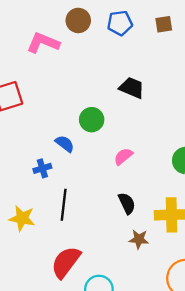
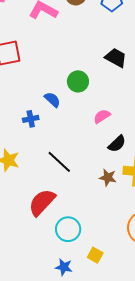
black semicircle: (127, 203) -> (117, 144), moved, turned 66
black line: (64, 205) -> (59, 162), moved, turned -60
brown star: (139, 239) -> (108, 177), moved

